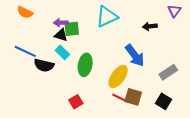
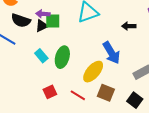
black triangle: (61, 35) -> (42, 26), turned -48
cyan rectangle: (62, 52) -> (41, 56), moved
black semicircle: (44, 65) -> (21, 21), moved
red line: (120, 98) -> (78, 95), moved

